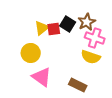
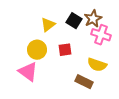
red square: (54, 29) -> (65, 50), moved
yellow semicircle: (91, 57) -> (97, 65), moved
pink triangle: (42, 77) -> (28, 72), moved

